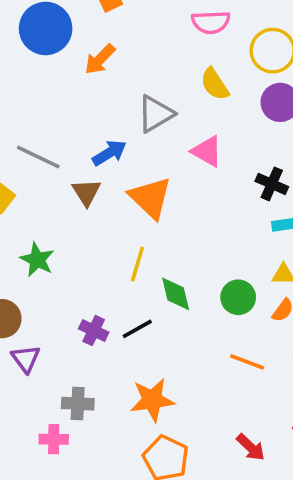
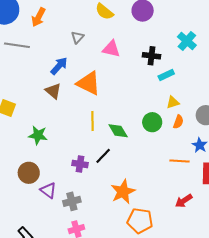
gray triangle: (156, 114) -> (77, 37), size x0.6
gray line: (38, 157) -> (17, 45), moved
orange line: (247, 362) -> (179, 161), moved
gray cross: (78, 404) -> (72, 201), moved
red arrow: (251, 447) -> (184, 201), turned 120

